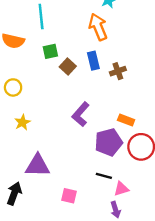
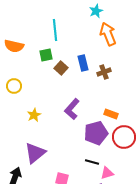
cyan line: (41, 16) -> (55, 30), moved
orange arrow: (98, 27) -> (108, 34), moved
yellow star: (22, 122) -> (34, 115), moved
purple triangle: (38, 165) -> (35, 153), turned -40

